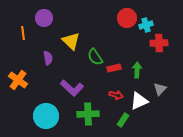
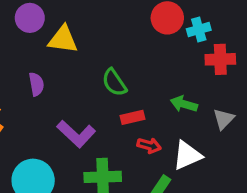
yellow triangle: (71, 41) -> (63, 39), moved, turned -36
red rectangle: (114, 68) -> (132, 117), moved
green arrow: (137, 70) -> (184, 104), turned -77
gray triangle: (160, 89) -> (224, 119), moved

